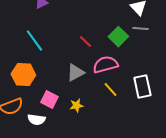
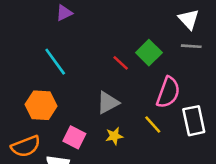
green square: (118, 36) -> (149, 53), moved
pink semicircle: (105, 64) -> (168, 92), moved, turned 125
yellow star: (76, 106) -> (114, 136), moved

